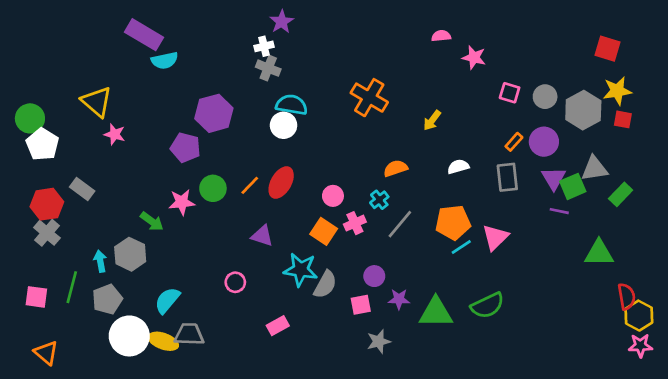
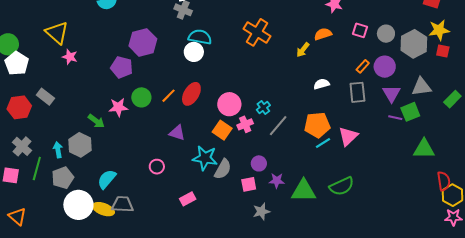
orange semicircle: (396, 168) -> (323, 34), moved
green square: (573, 186) -> (410, 112), moved
green rectangle: (621, 194) -> (452, 99), moved
pink circle: (333, 196) -> (229, 104), size x1.5
gray cross: (47, 233) -> (22, 146), moved

